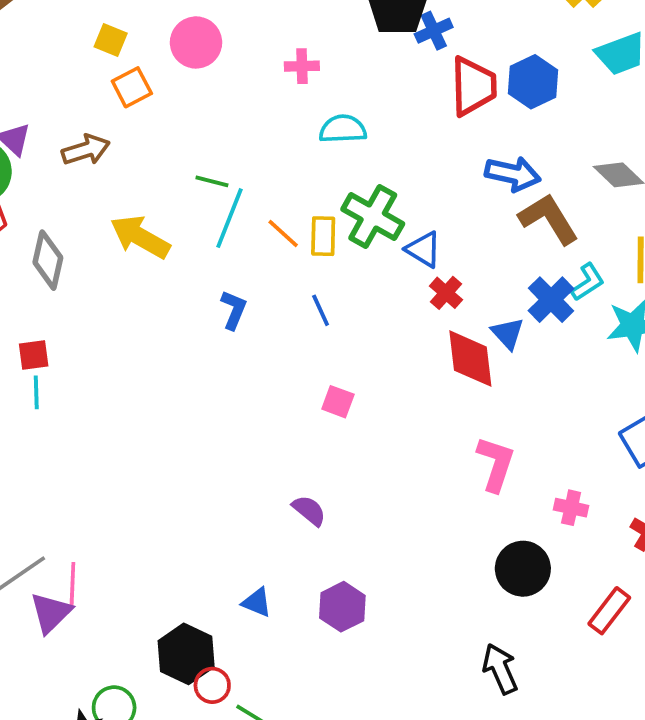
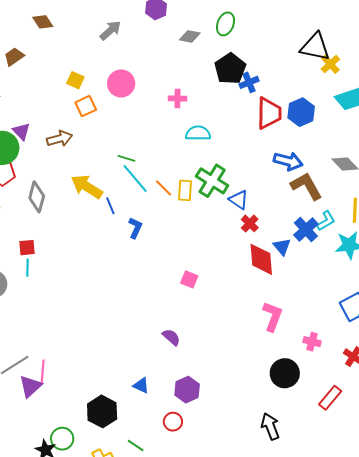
cyan line: (229, 218) -> (135, 178), turned -64
blue line: (321, 310) -> (110, 206), moved
red circle: (212, 685) -> (173, 422), moved

